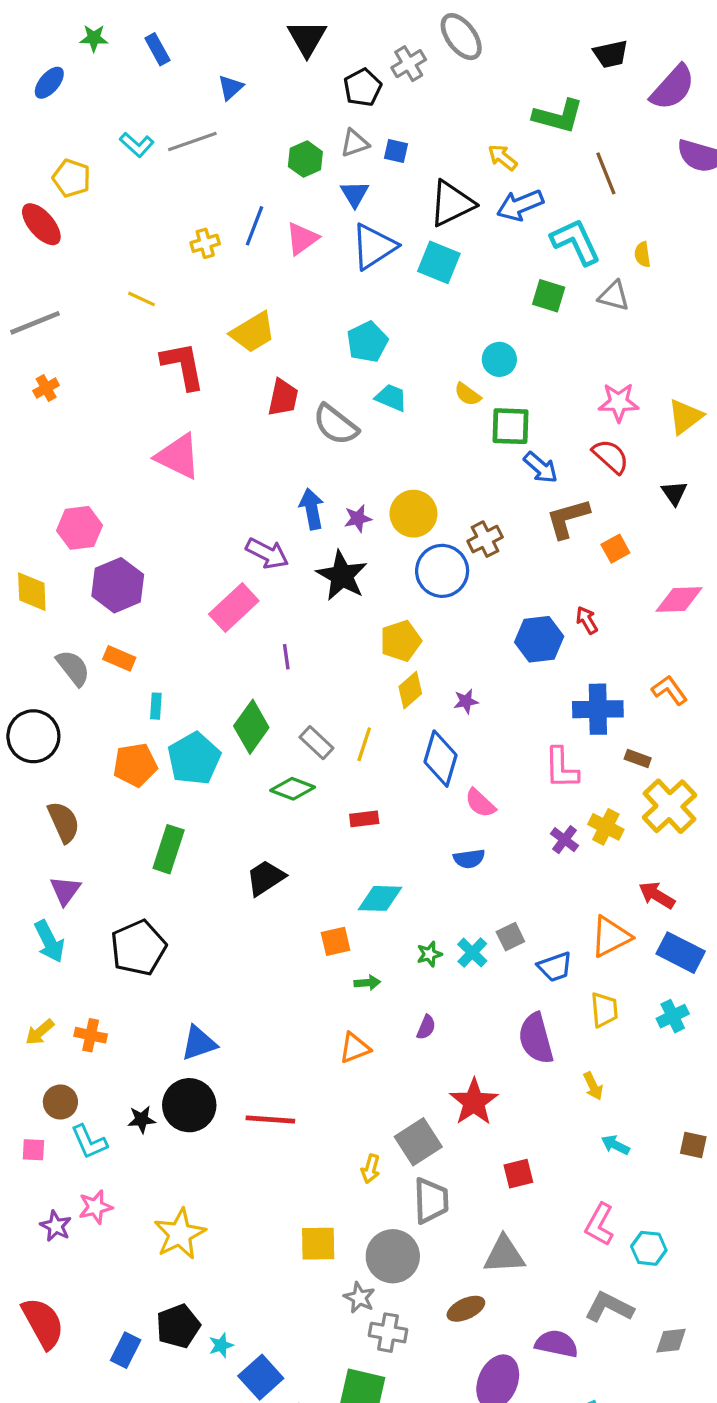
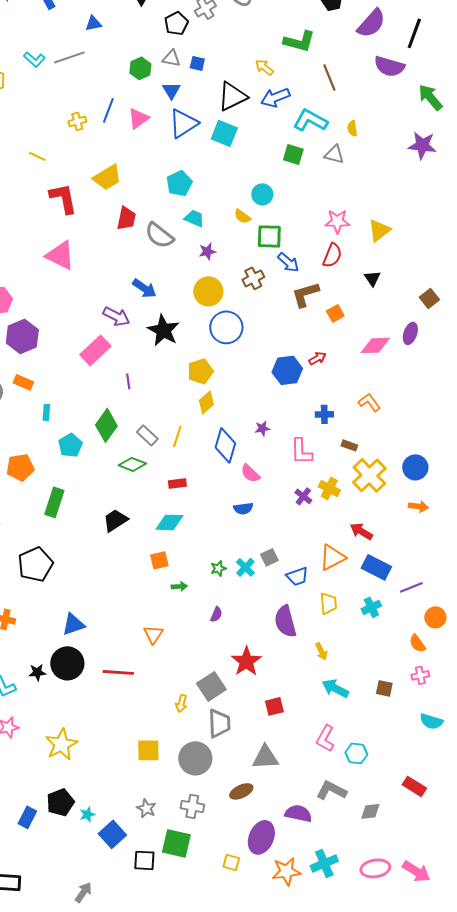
blue triangle: (231, 87) -> (93, 23), turned 30
gray triangle: (355, 143) -> (171, 58), turned 30
cyan L-shape: (576, 242) -> (310, 120), turned -36
red semicircle: (611, 456) -> (332, 255), turned 70
blue arrow: (312, 509) -> (144, 288), turned 135
purple star: (358, 518) -> (207, 251), moved
brown cross: (485, 539) -> (253, 278), moved
red arrow: (587, 620) -> (317, 358), turned 90
purple star: (466, 701) -> (262, 428), moved
blue cross: (598, 709) -> (324, 414), size x0.6
cyan pentagon: (194, 759) -> (70, 445), size x0.7
orange pentagon: (135, 765) -> (20, 467), moved
cyan diamond: (380, 898) -> (169, 522), moved
orange triangle: (355, 1048) -> (153, 634), moved, turned -35
cyan arrow: (615, 1145) -> (335, 688), size x1.5
gray star: (359, 1298) -> (146, 808), moved

